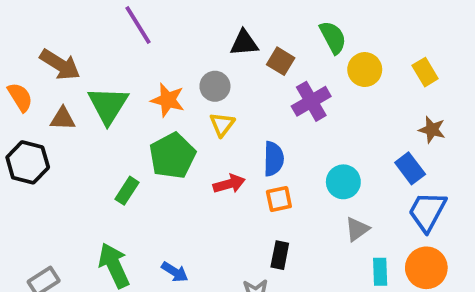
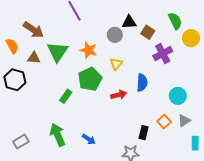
gray circle: (215, 86) -> (115, 35), moved
orange square: (279, 199) -> (164, 122), moved, turned -32

